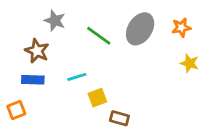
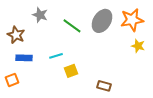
orange star: (181, 27) -> (132, 20), size x1.6
brown star: (37, 51) -> (16, 35), moved
brown rectangle: (119, 118) -> (104, 86), moved

